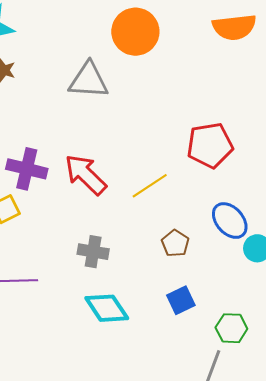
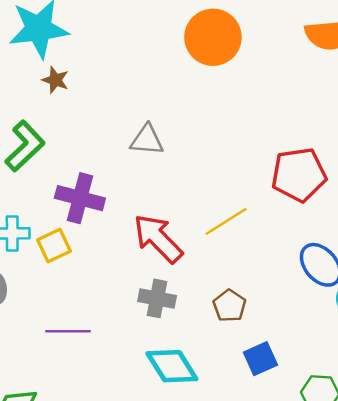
gray triangle: (89, 80) -> (147, 140), moved, size x0.7
red arrow: (85, 175) -> (158, 239), moved
brown pentagon: (175, 243) -> (229, 306), moved

